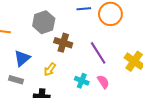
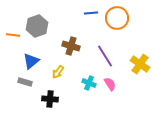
gray hexagon: (44, 22) -> (37, 26), moved

